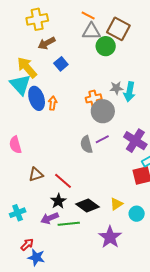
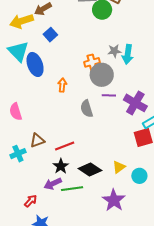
blue square: (61, 64) -> (50, 35), moved
yellow arrow: (27, 68) -> (22, 21), moved, turned -65
orange arrow: (53, 103) -> (62, 85), moved
purple line: (102, 139) -> (109, 95), moved, turned 32
red line: (63, 181) -> (65, 146), turned -60
cyan cross: (18, 213) -> (18, 154), moved
red arrow: (27, 245) -> (31, 201), moved

